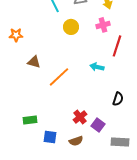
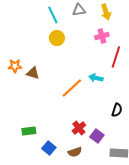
yellow circle: (71, 27) -> (57, 38), moved
orange star: (16, 35) -> (15, 66), moved
orange line: (59, 77) -> (72, 88), moved
blue square: (50, 137) -> (49, 148), turned 32

